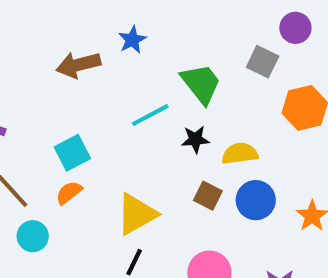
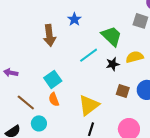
brown arrow: (78, 65) -> (49, 35), turned -75
yellow semicircle: (240, 154) -> (135, 57), moved
orange semicircle: (69, 193) -> (54, 99), turned -64

